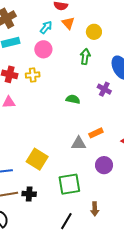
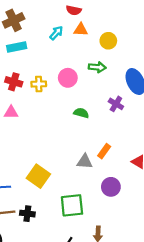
orange triangle: (68, 23) -> (81, 30), turned -48
pink circle: (43, 49) -> (68, 78), moved
green arrow: (85, 57) -> (97, 67), turned 84
orange rectangle: (96, 133) -> (104, 151), turned -32

